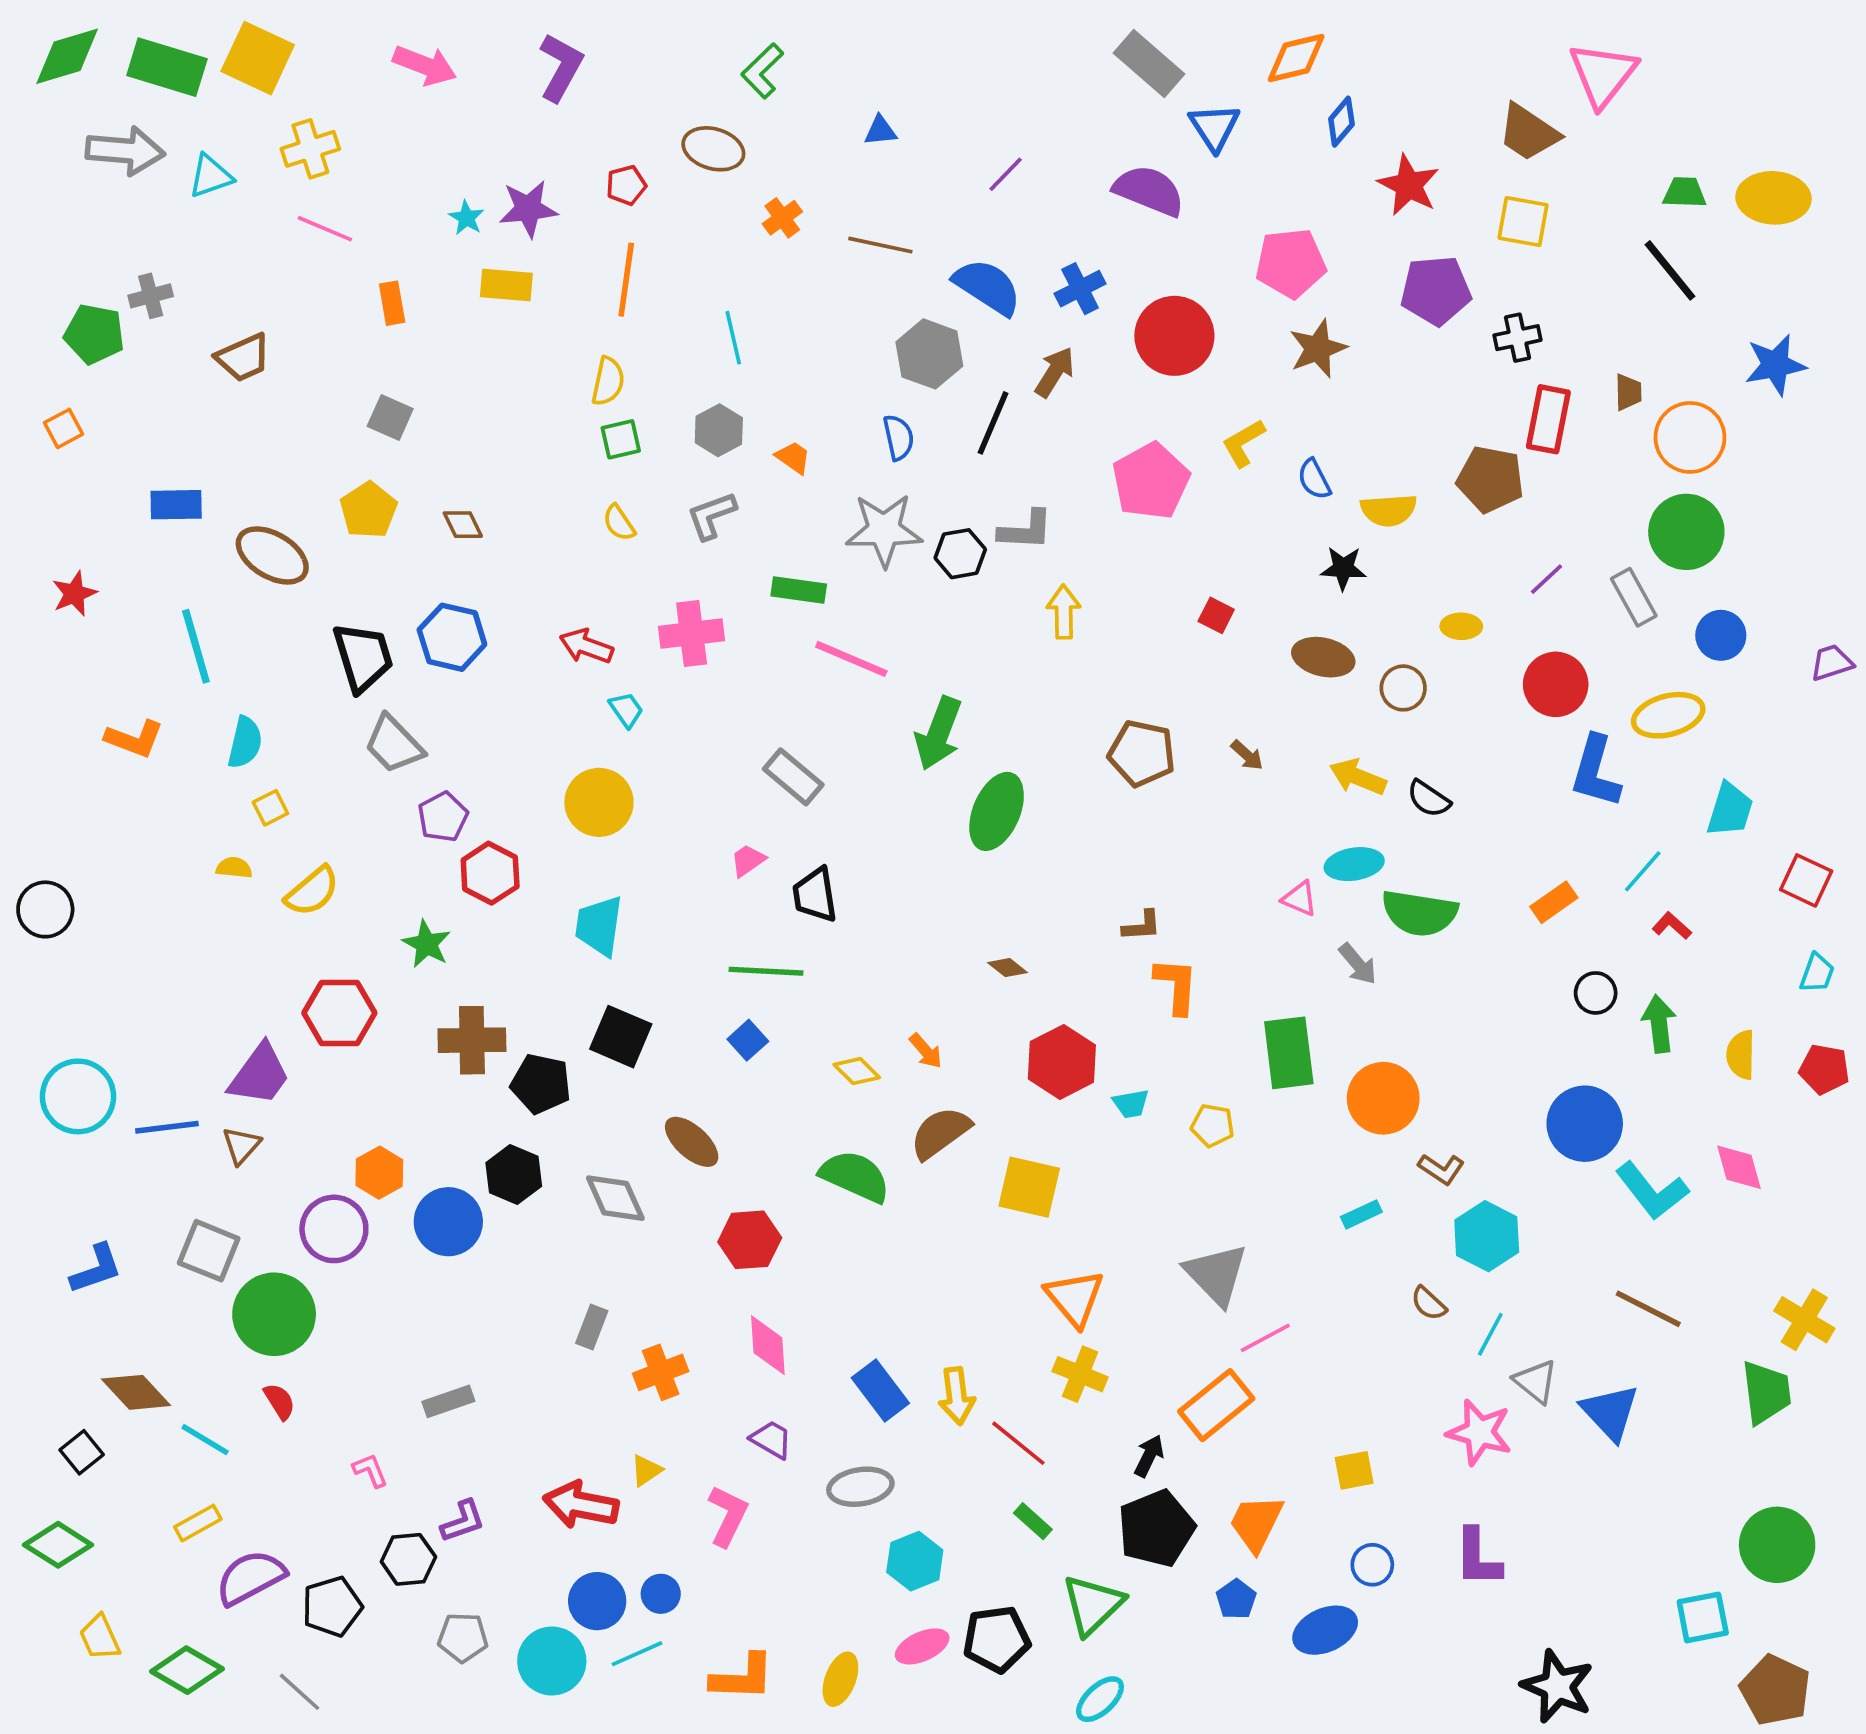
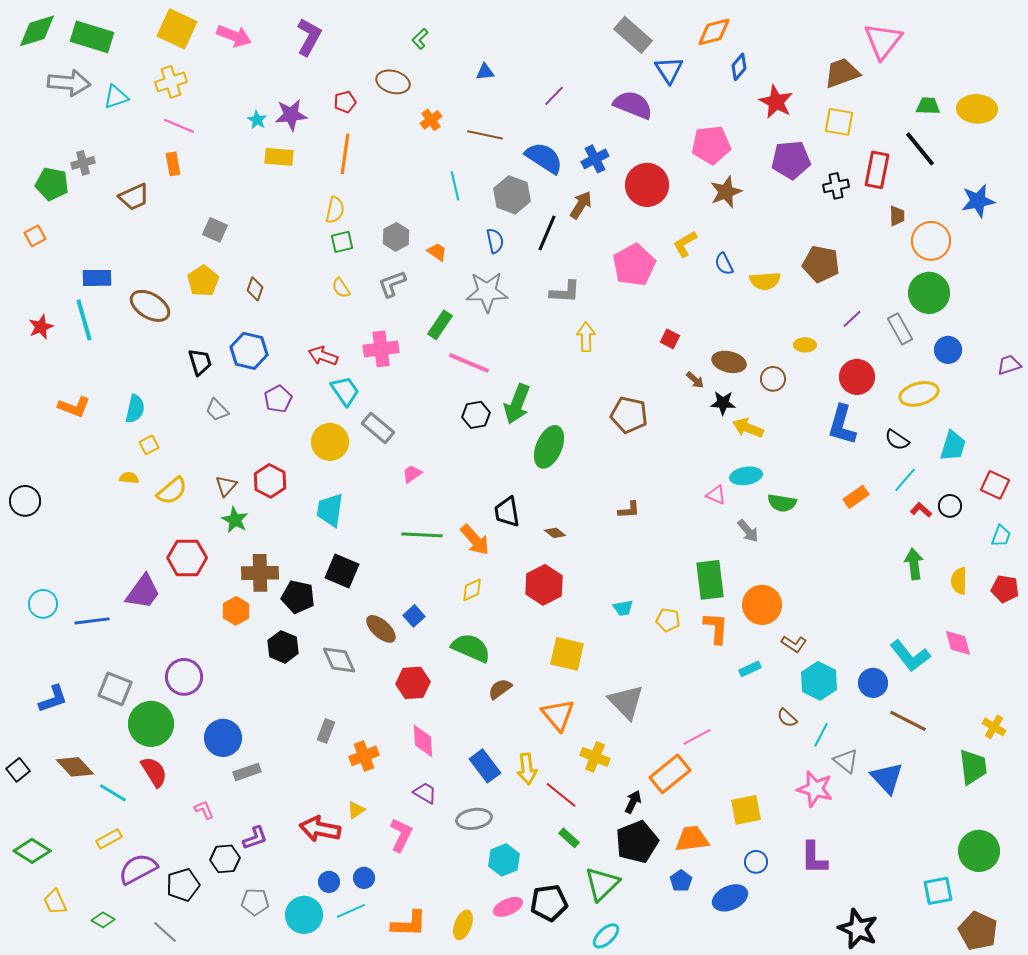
yellow square: (258, 58) -> (177, 29), moved
green L-shape: (762, 71) -> (420, 39), size x0.7
brown trapezoid: (1528, 133) -> (842, 73), turned 126
orange rectangle: (392, 303) -> (173, 164), moved
cyan line: (733, 338) -> (455, 186), moved
red rectangle: (1548, 419) -> (877, 170), moved
brown diamond: (463, 525) -> (255, 289), turned 45
black hexagon: (960, 554) -> (476, 415), moved
black star: (1343, 568) -> (723, 403), moved
green rectangle: (799, 590) -> (440, 325), turned -64
cyan line: (196, 646) -> (84, 320), moved
black trapezoid: (363, 657) -> (200, 362), size x0.7
cyan trapezoid: (626, 710) -> (345, 391), size x1.5
gray trapezoid: (394, 744) -> (217, 410), size x0.7
brown arrow: (1247, 755) -> (695, 380), moved
blue L-shape: (1596, 771) -> (842, 425), moved
gray rectangle: (793, 777) -> (378, 428), moved
black semicircle: (1429, 799) -> (897, 440), moved
purple pentagon: (443, 817) -> (278, 399), moved
black trapezoid: (815, 895) -> (507, 512), moved
green semicircle: (1420, 913) -> (782, 503), size x0.7
orange L-shape: (1176, 986) -> (716, 628), moved
black circle: (1596, 993) -> (950, 506), moved
blue square: (748, 1040) -> (414, 616), moved
orange arrow: (926, 1051) -> (475, 540), moved, size x1.6
red hexagon: (1062, 1062) -> (544, 585), moved
yellow diamond: (857, 1071) -> (472, 590), turned -70
cyan circle: (78, 1096) -> (43, 604), size x0.7
blue circle: (1585, 1124) -> (873, 683), moved, size x0.7
brown semicircle: (940, 1133) -> (500, 689), moved, size x0.7
brown triangle: (241, 1145) -> (226, 486), moved
orange hexagon: (379, 1173) -> (236, 611), moved
blue circle: (448, 1222) -> (223, 738), moved
gray triangle: (1216, 1274) -> (626, 702), moved
orange triangle: (1075, 1298) -> (558, 715), moved
yellow cross: (1804, 1320) -> (994, 727), size x0.7
red semicircle: (279, 1401) -> (154, 772), size x1.5
black square: (82, 1452) -> (18, 770), moved
yellow square: (1354, 1470) -> (746, 810), size x1.4
orange trapezoid: (1256, 1523) -> (692, 839), turned 57
blue circle: (597, 1601) -> (329, 882), size x0.7
green diamond: (187, 1670) -> (103, 920), size x0.6

